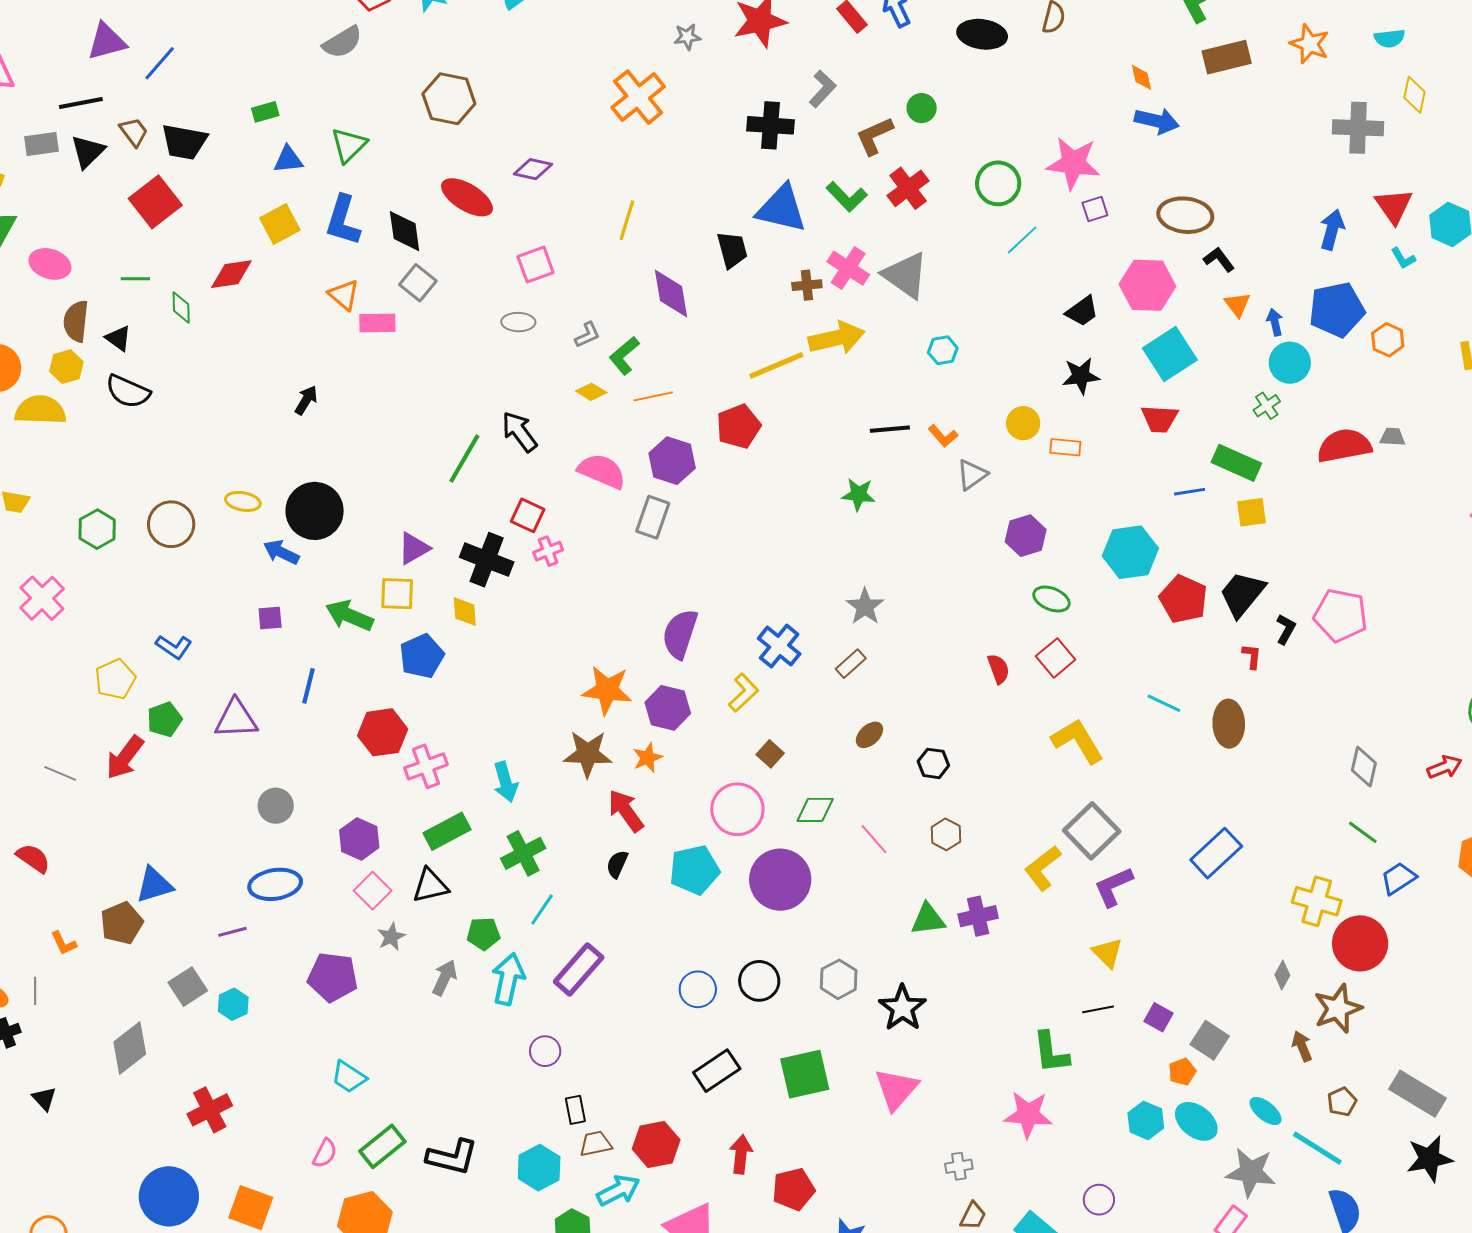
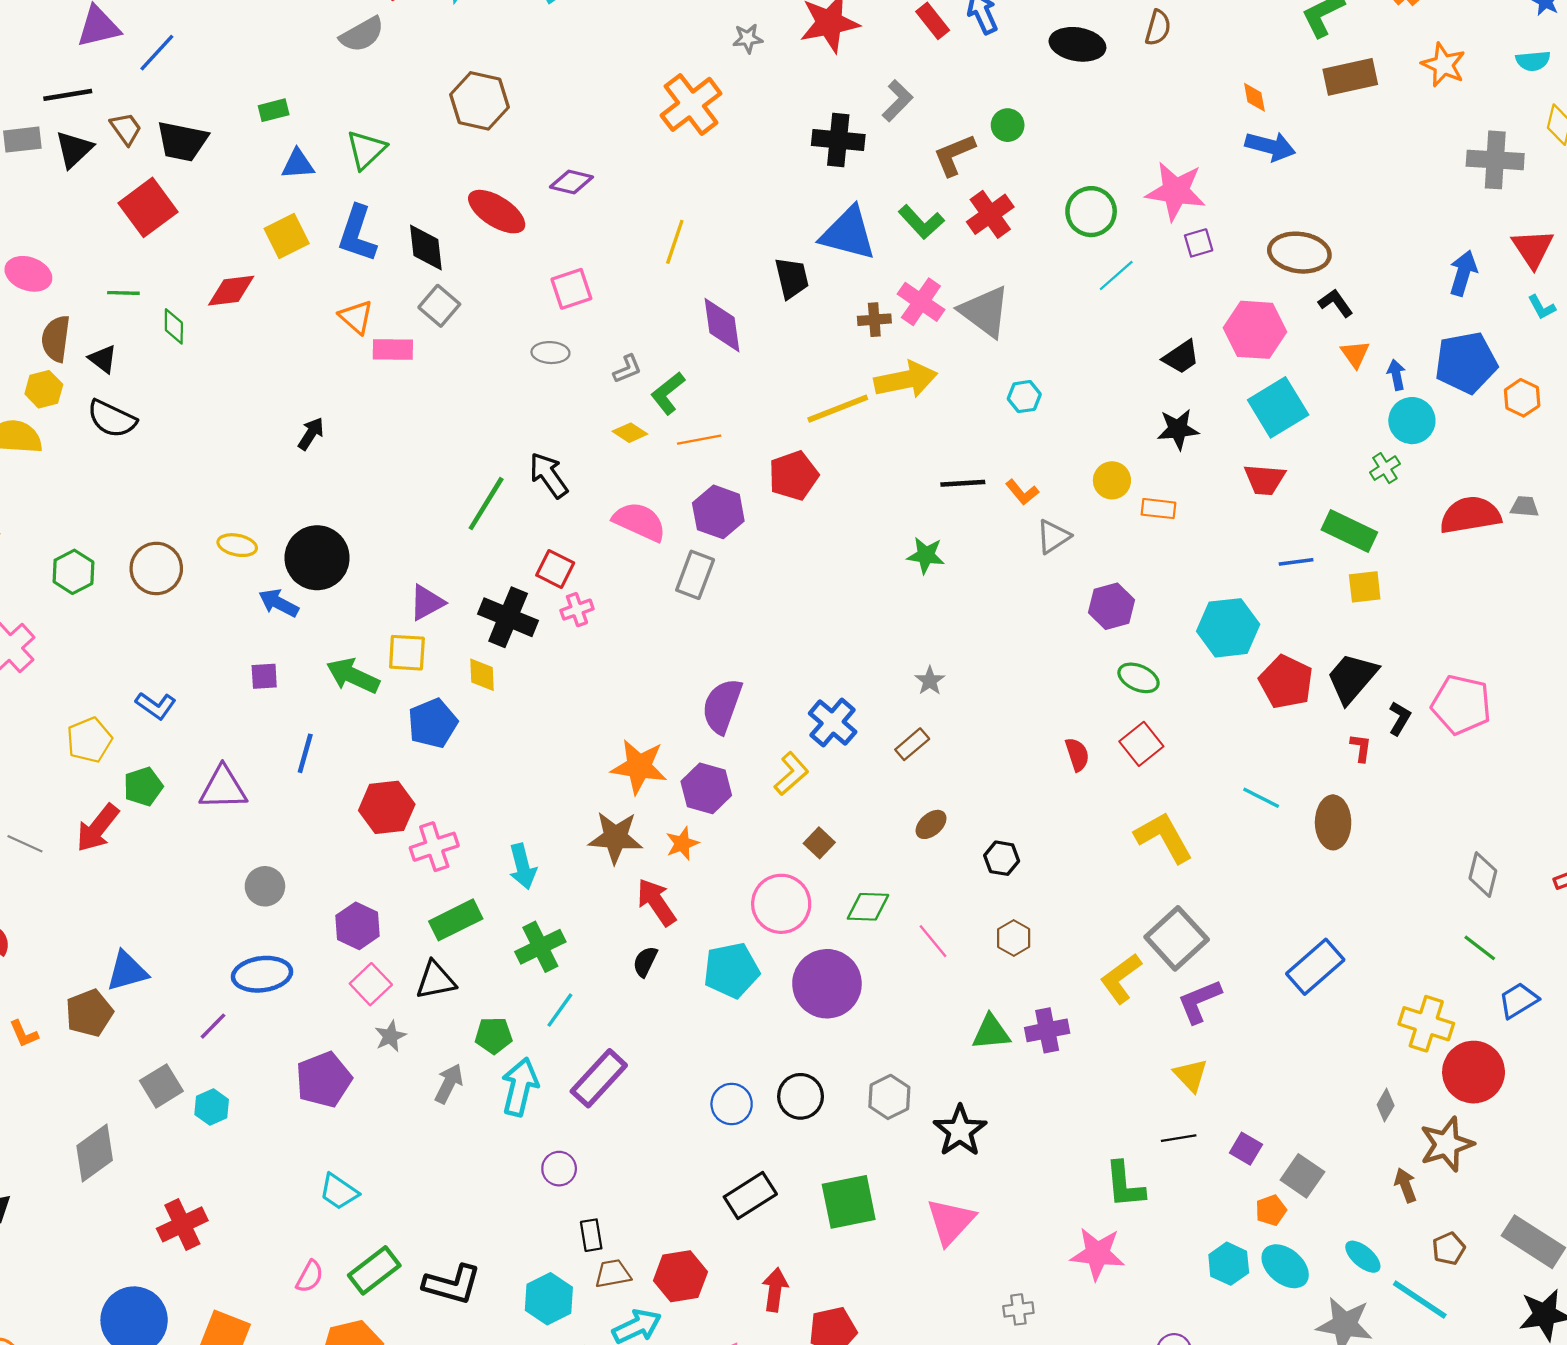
gray star: (865, 606) -> (930, 681), size x0.7
purple line: (233, 932) -> (213, 1026), turned -32
purple pentagon: (333, 977) -> (324, 1080), turned -30

